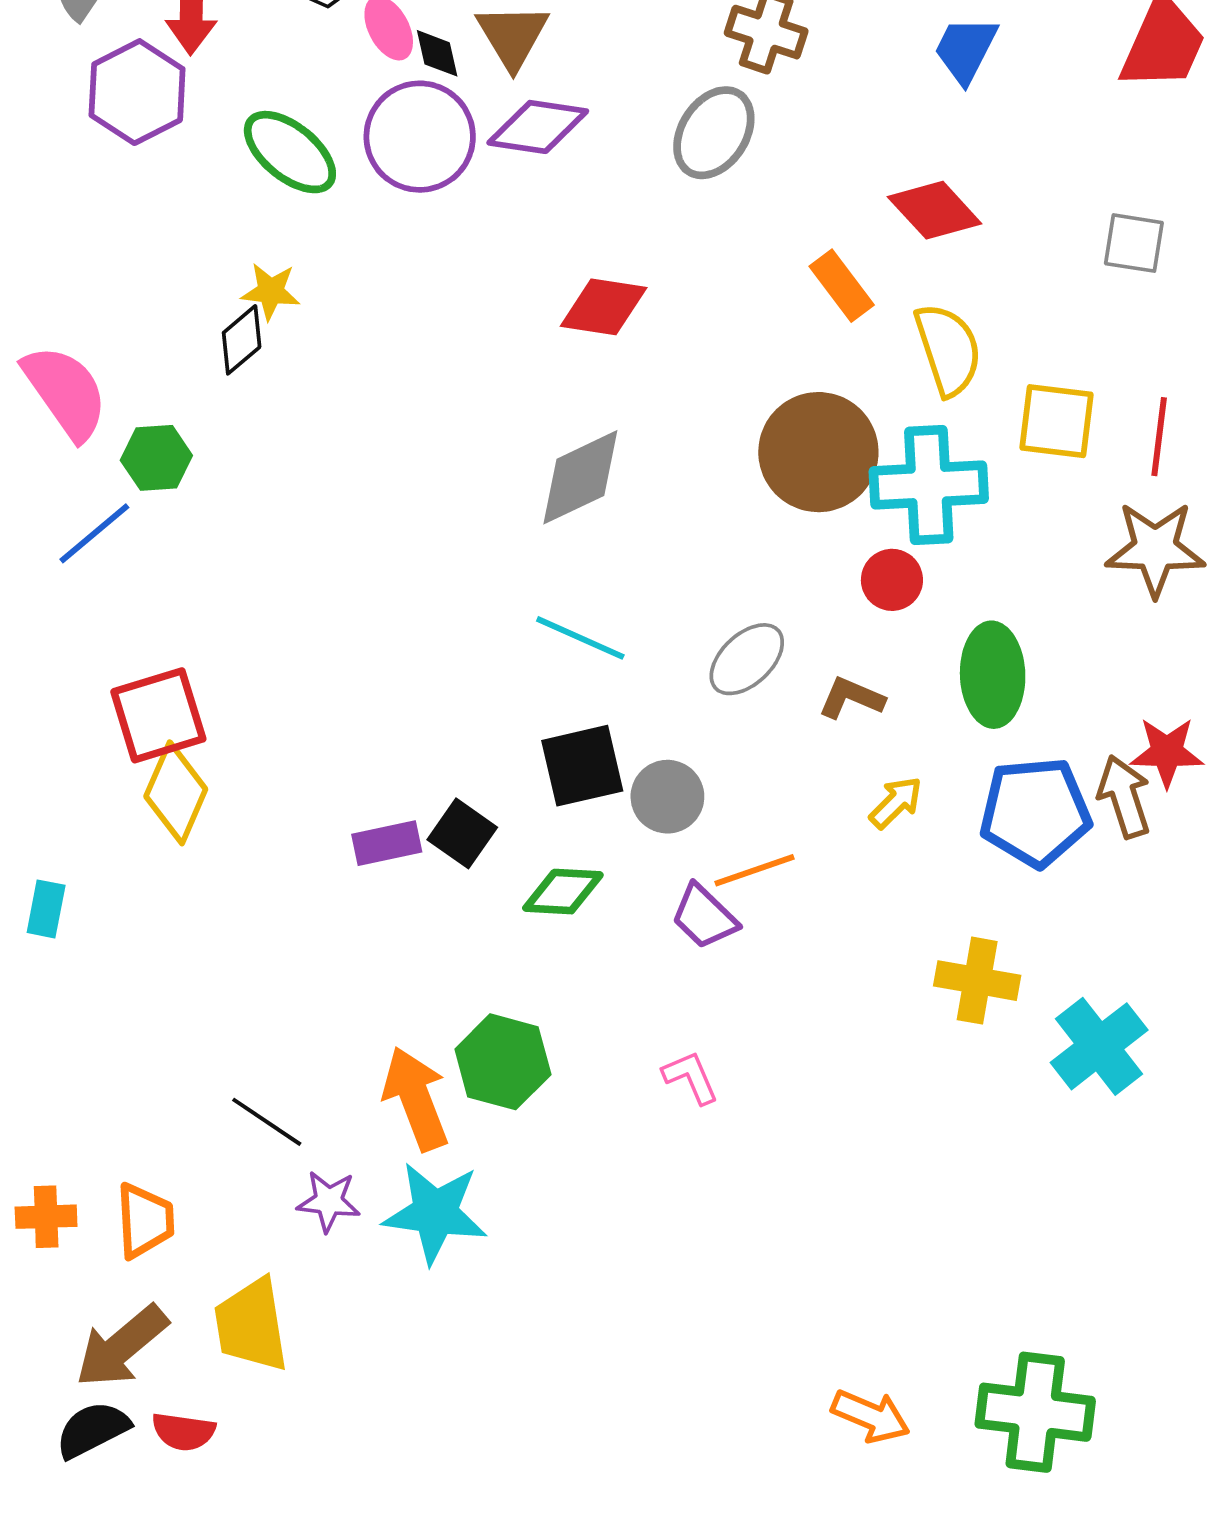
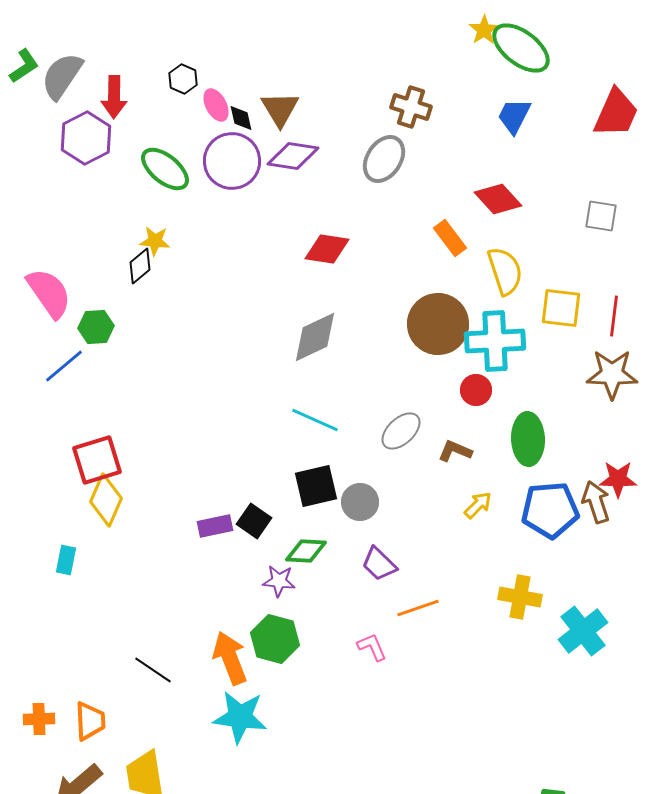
orange line: (755, 870) -> (418, 608), moved
cyan rectangle: (46, 909) -> (66, 560), moved
purple star: (329, 1201) -> (279, 581), moved

